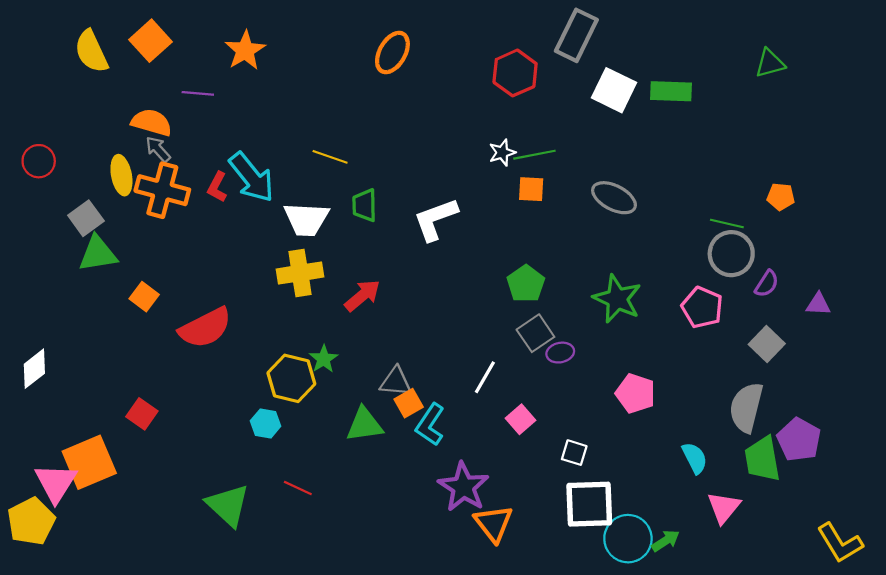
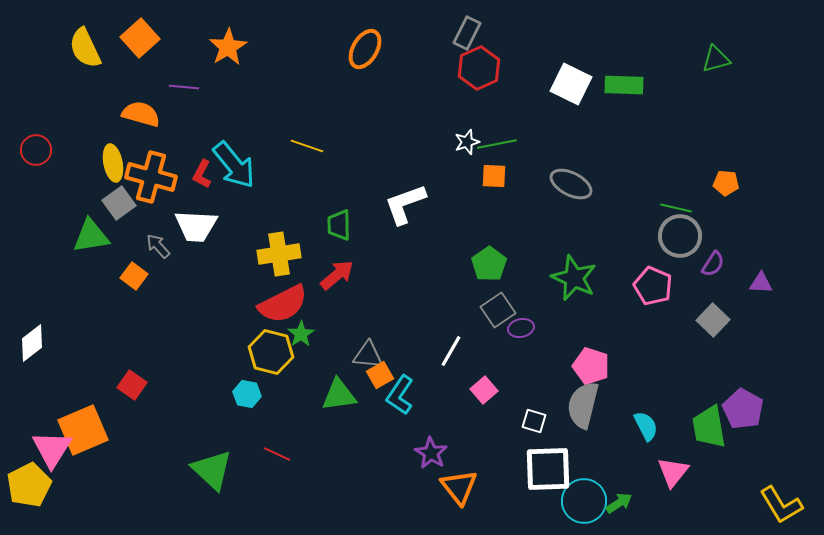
gray rectangle: (576, 35) -> (467, 33), moved, size x0.7
gray arrow: (158, 149) -> (158, 246), moved
green trapezoid: (364, 205) -> (339, 225), moved
gray square: (86, 218) -> (119, 203), moved
white trapezoid: (306, 219) -> (196, 226), moved
red semicircle: (205, 328) -> (283, 304), moved
gray semicircle: (746, 407) -> (583, 405), moved
purple star: (463, 487) -> (431, 453), size x0.7

